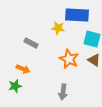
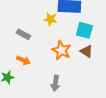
orange arrow: (23, 69) -> (23, 60), moved

